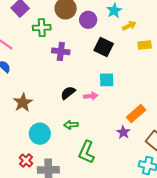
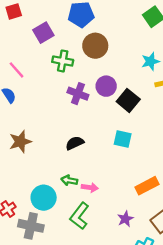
purple circle: (88, 20) -> (106, 86), moved
pink arrow: (91, 96) -> (90, 187), moved
purple star: (123, 132) -> (125, 219), moved
cyan circle: (40, 134) -> (44, 198), moved

